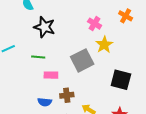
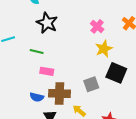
gray square: (82, 60) -> (91, 84), moved, size x0.7
black square: (121, 80) -> (116, 73), moved
brown cross: (67, 95) -> (60, 94), size x1.5

